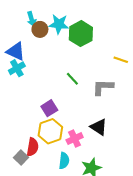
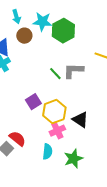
brown circle: (40, 29) -> (24, 36), moved
gray L-shape: (103, 87) -> (73, 71), moved
yellow hexagon: (50, 131) -> (54, 112), moved
red semicircle: (33, 147) -> (17, 139), turned -60

